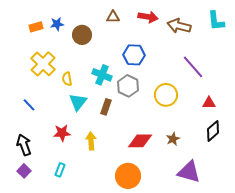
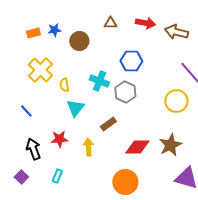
yellow circle: (166, 95) -> (176, 101), moved
brown rectangle: (106, 107) -> (108, 124), moved, turned 35
brown star: (173, 139) -> (170, 145), size x1.6
black arrow: (24, 145) -> (33, 149), moved

